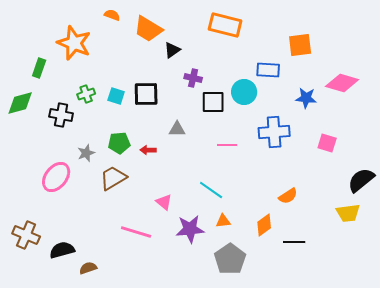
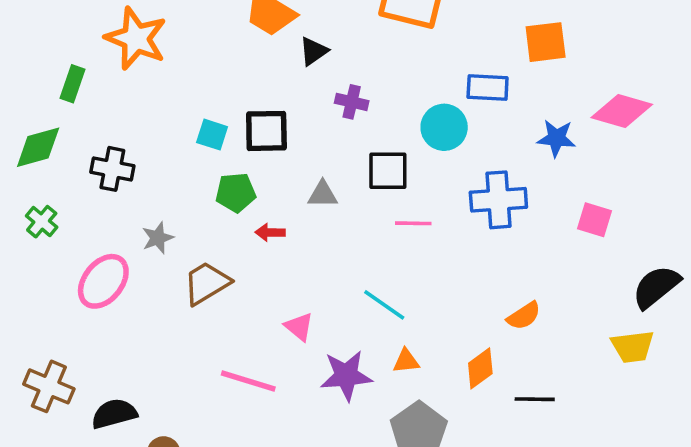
green cross: (86, 94) -> (42, 222), moved, turned -30
black square: (213, 102) -> (388, 171), moved
green pentagon: (119, 143) -> (236, 193), moved

